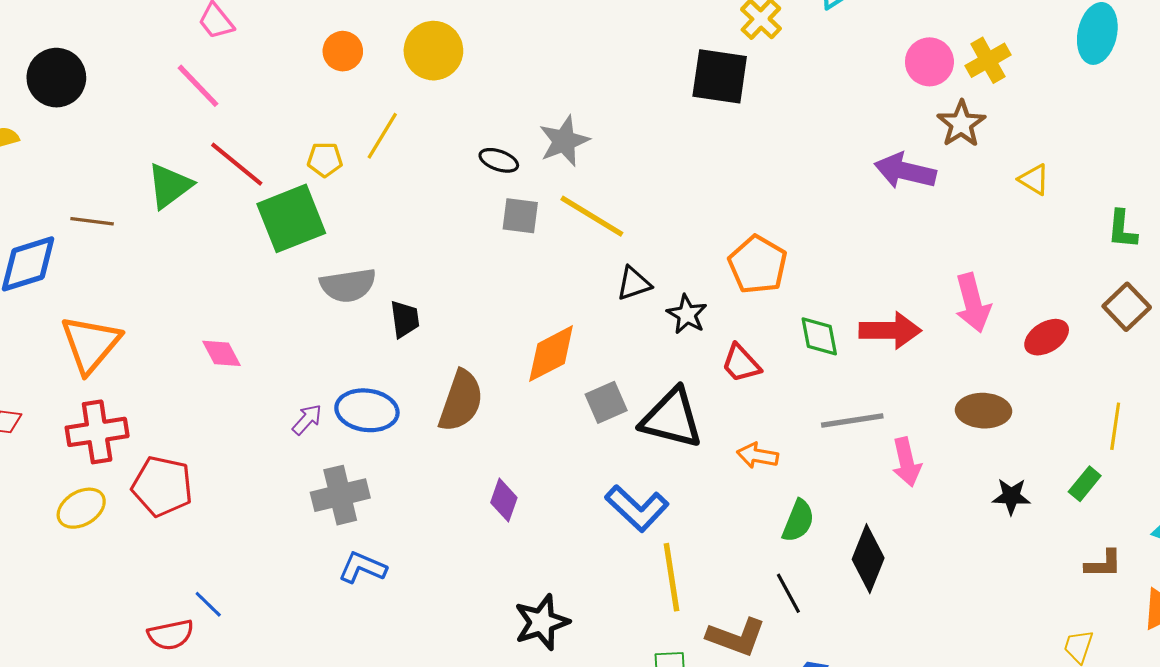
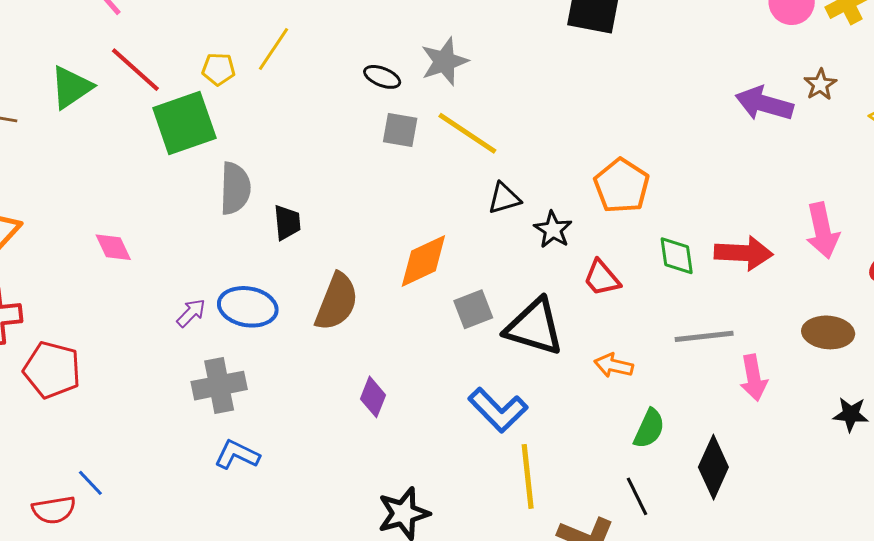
brown star: (961, 124) -> (820, 85), moved, size x0.7
gray semicircle: (348, 285) -> (235, 188), turned -82

